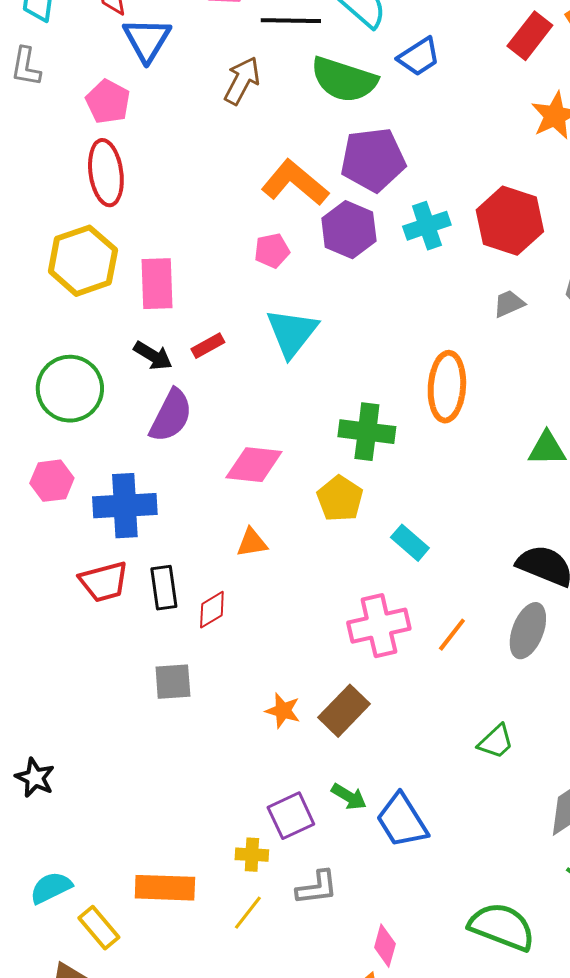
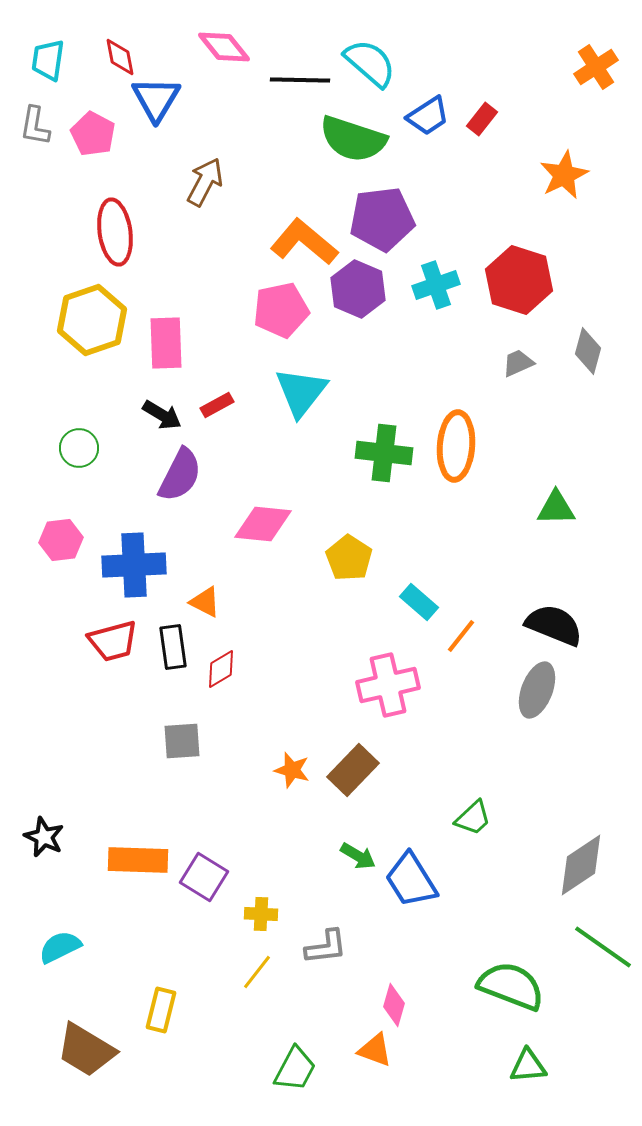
red rectangle: (530, 36) -> (482, 119), moved, size x0.7
brown arrow: (242, 81) -> (205, 182), moved
pink pentagon: (108, 102) -> (93, 134), moved
pink pentagon: (272, 251) -> (281, 310), size x1.6
green circle: (70, 389) -> (79, 448), size x0.6
green cross: (367, 432) -> (384, 453), moved
orange triangle: (252, 543) -> (205, 602), moved, turned 36
orange line: (452, 635) -> (461, 636), moved
green trapezoid: (496, 742) -> (473, 818), moved
purple square: (291, 816) -> (204, 877), moved, turned -33
orange rectangle: (165, 888) -> (138, 860), moved
yellow rectangle: (99, 928) -> (161, 1010), moved, turned 54

